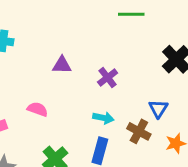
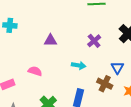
purple cross: (108, 78) -> (94, 41), moved
cyan arrow: (103, 118) -> (79, 65), moved

